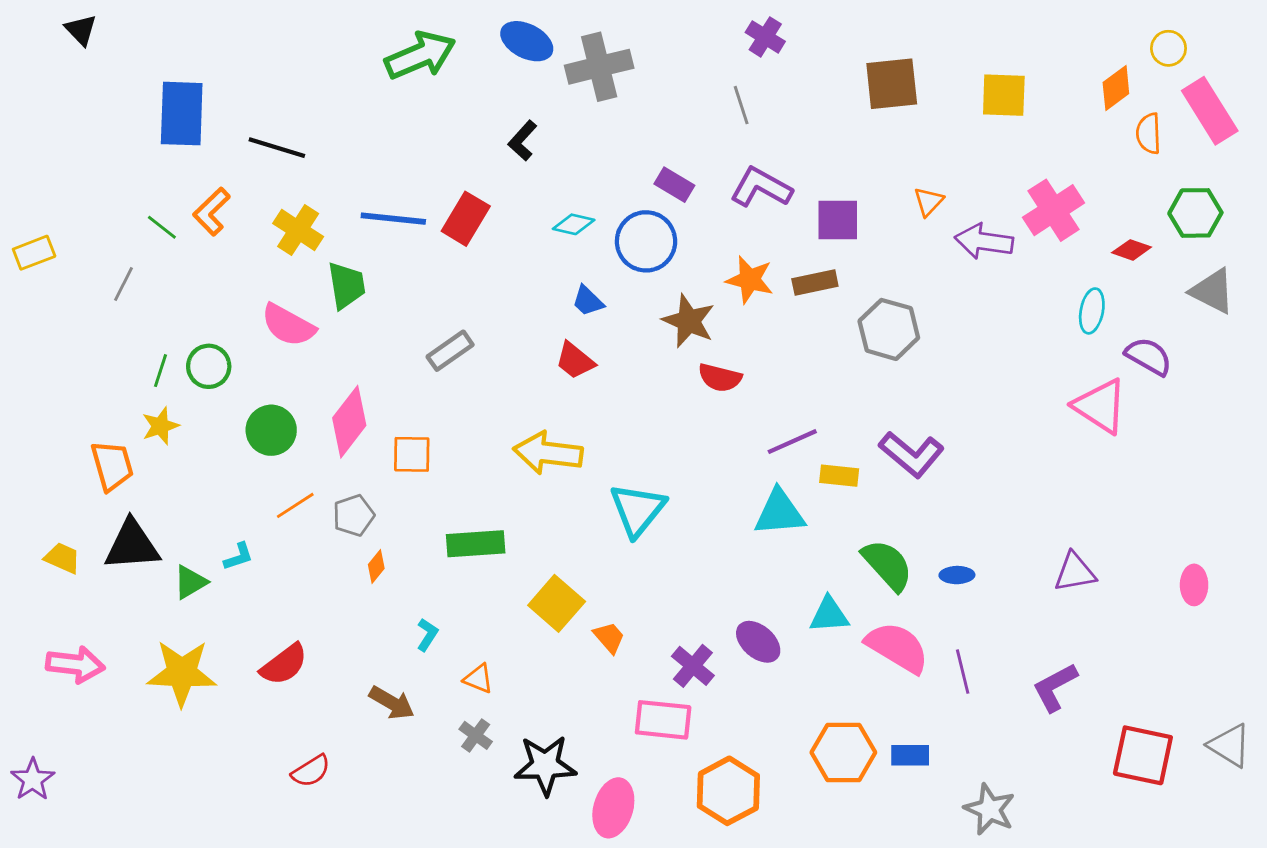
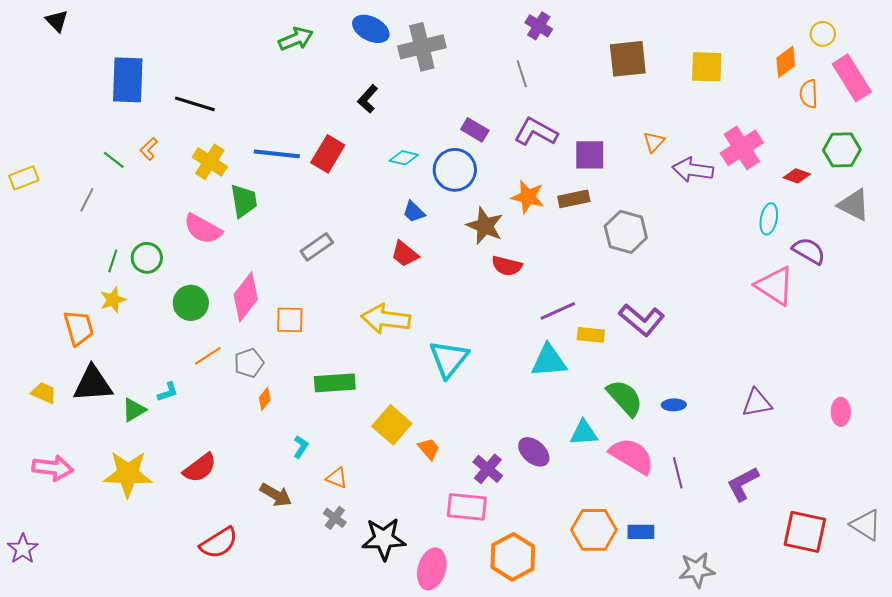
green arrow: (420, 55) -> (296, 39), size x0.7
orange L-shape: (212, 212) -> (149, 149), size x0.7
red semicircle: (311, 771) -> (219, 543), size x1.4
gray star: (990, 809) -> (697, 570), turned -30

